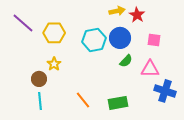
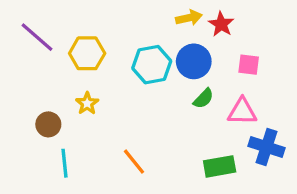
brown circle: (39, 79) -> (48, 124), moved
green rectangle: (118, 103) -> (220, 166), moved

